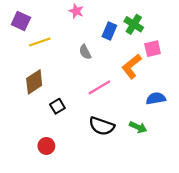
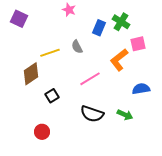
yellow line: (40, 42) -> (50, 53), moved

